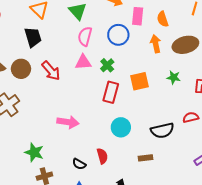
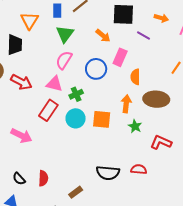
orange semicircle: (163, 19) -> (135, 77), moved
orange arrow: (156, 44) -> (126, 104), moved
red arrow: (51, 71) -> (21, 82), turned -40
red rectangle: (111, 92) -> (48, 110), moved
cyan circle: (121, 127) -> (76, 118), moved
brown rectangle: (145, 158) -> (76, 192), moved, turned -48

